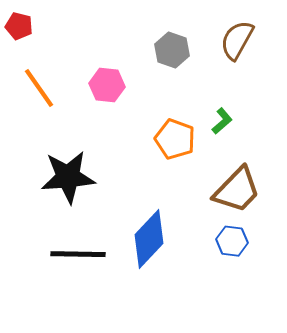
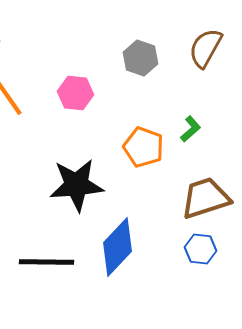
black star: (68, 177) -> (76, 185), moved
brown trapezoid: (237, 190) -> (206, 198), turned -152

